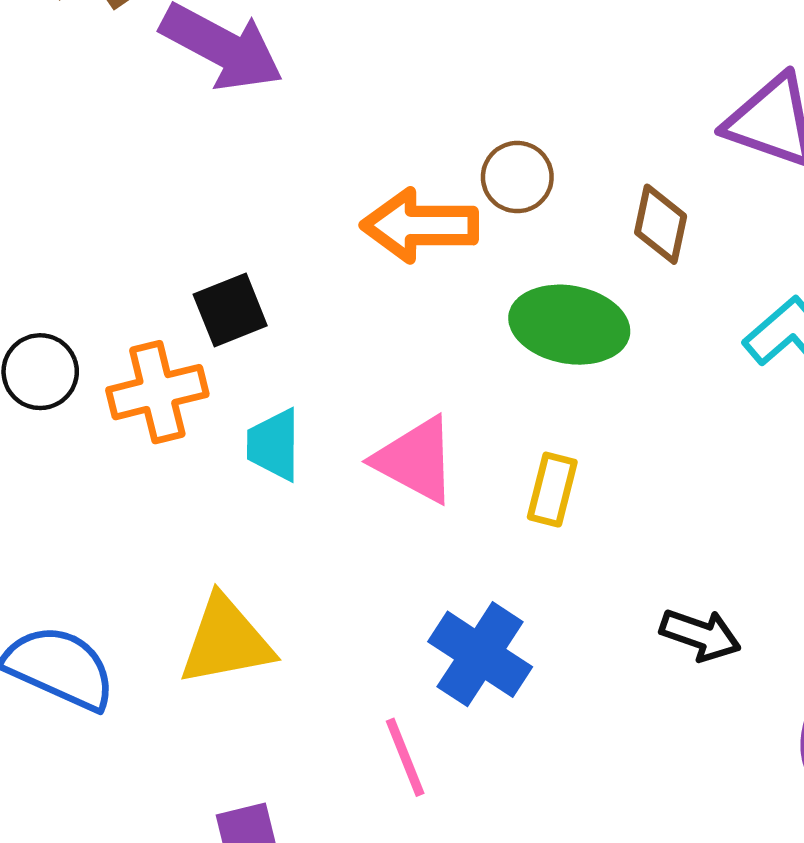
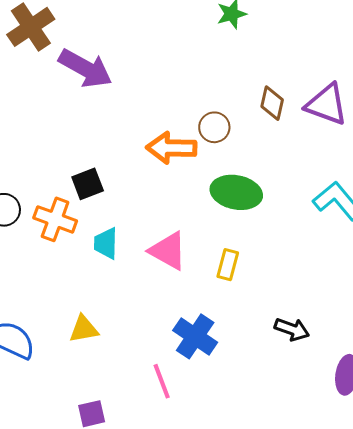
brown diamond: (661, 224) -> (272, 103), moved
orange cross: (157, 392) -> (55, 219), turned 33
yellow triangle: (226, 641) -> (84, 329), size x0.7

